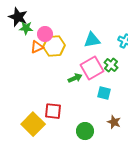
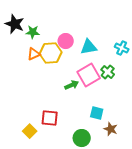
green star: (26, 28) -> (33, 32), moved
pink circle: (45, 34) -> (66, 41), moved
cyan square: (104, 93) -> (97, 113), moved
yellow square: (33, 124) -> (30, 131), size x0.6

